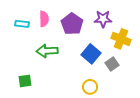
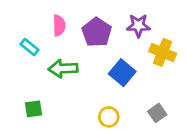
cyan rectangle: (22, 24) -> (29, 47), moved, turned 32
gray square: (112, 64) -> (157, 113), moved
yellow circle: (90, 87) -> (109, 117), moved

